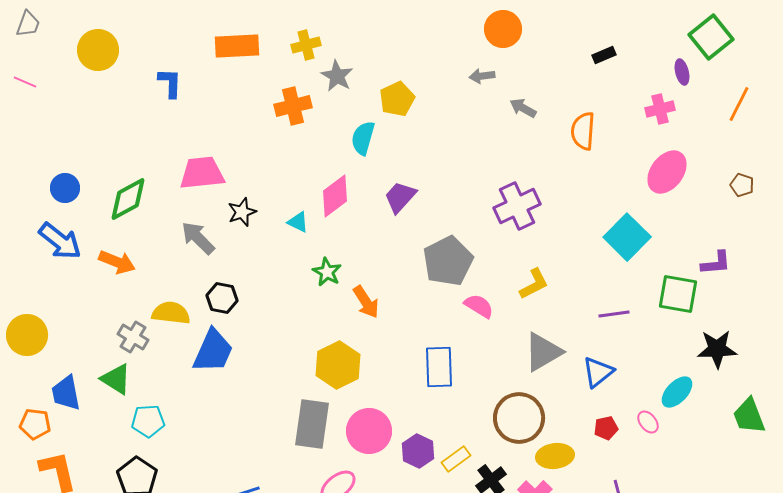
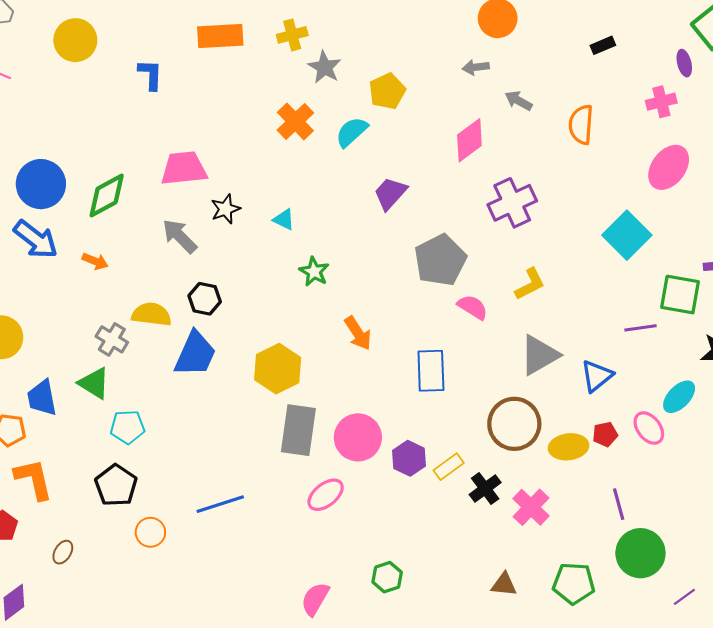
orange cross: (293, 106) -> (295, 121), moved, turned -30
cyan semicircle: (363, 138) -> (352, 132), turned 32
blue circle: (65, 188) -> (41, 184), size x1.6
pink diamond: (335, 196) -> (469, 140), moved
orange arrow: (117, 262) -> (95, 261), size x0.7
orange arrow: (366, 302) -> (358, 333), moved
purple line: (614, 314) -> (640, 328), moved
yellow hexagon: (338, 365) -> (278, 369), moved
pink ellipse: (648, 422) -> (649, 428), size x1.4
yellow ellipse: (555, 456) -> (569, 447), moved

